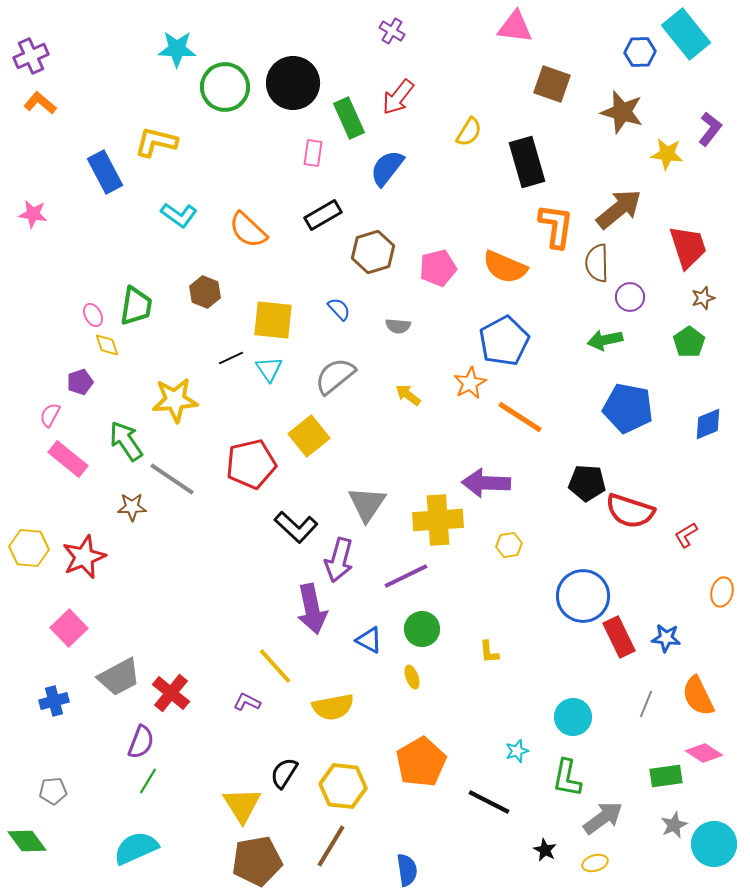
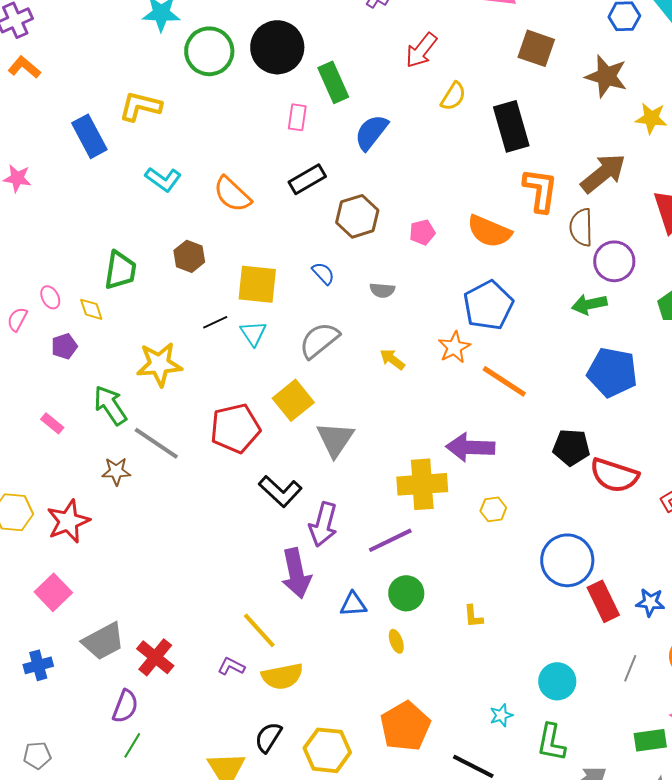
red arrow: (398, 97) -> (421, 50), moved
pink pentagon: (438, 268) -> (422, 232), size x0.7
purple circle: (630, 297) -> (614, 261), size x1.4
pink ellipse: (93, 315) -> (50, 297), moved
pink semicircle: (50, 415) -> (17, 319), moved
pink rectangle: (68, 459) -> (52, 423), size x0.6
gray triangle: (367, 504) -> (335, 439), moved
blue triangle: (369, 640) -> (353, 604), turned -32
yellow semicircle: (333, 707) -> (282, 676), moved

